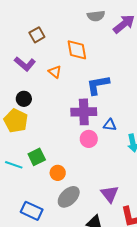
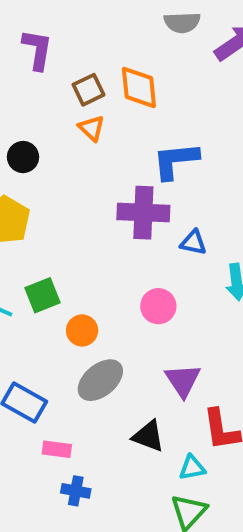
brown square: (37, 35) -> (89, 90), moved
purple L-shape: (25, 64) -> (37, 50), moved, turned -125
black circle: (24, 99) -> (23, 157), moved
pink circle: (89, 139) -> (158, 306), moved

